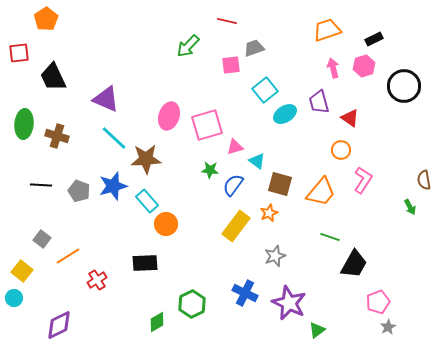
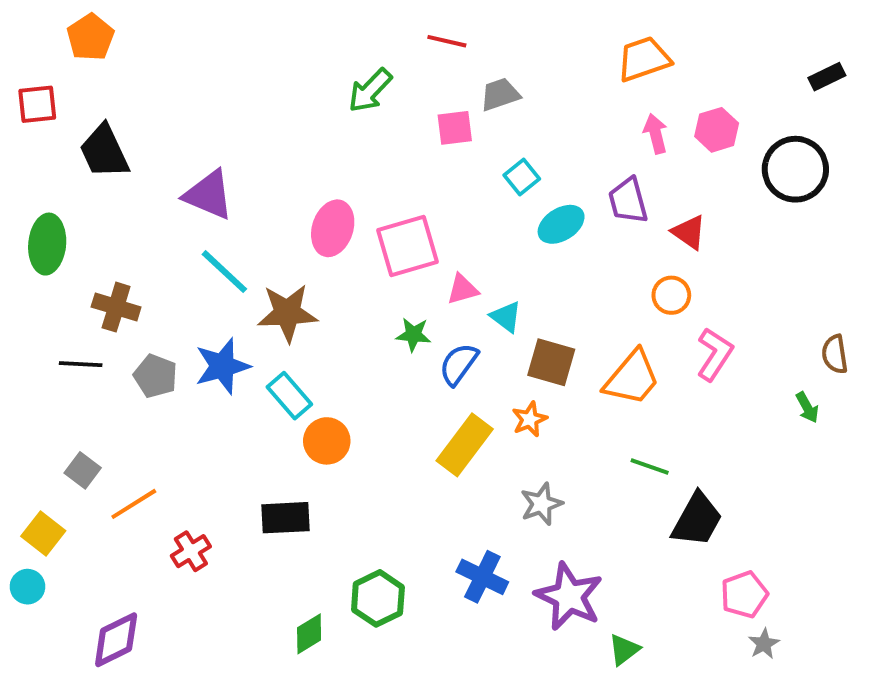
black rectangle: (374, 39) -> (827, 77), moved
cyan square: (265, 90) -> (522, 177), size x0.7
brown cross: (57, 136) -> (116, 307), moved

